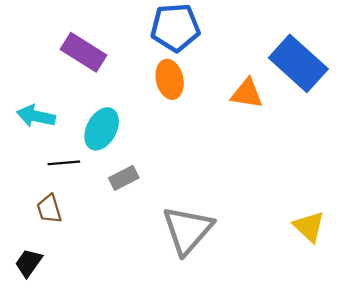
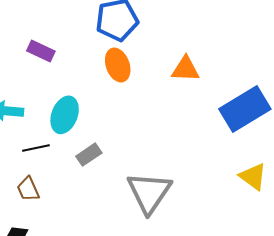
purple rectangle: (83, 52) -> (41, 51), size x0.7
blue rectangle: (298, 63) -> (245, 109), moved, turned -66

